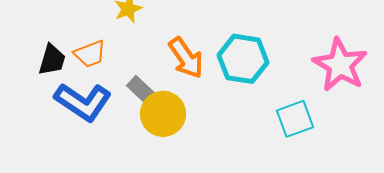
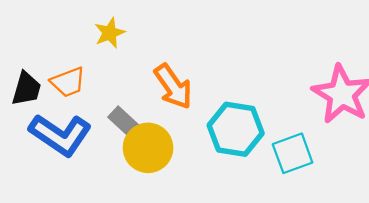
cyan hexagon: (243, 59) -> (236, 129), moved

